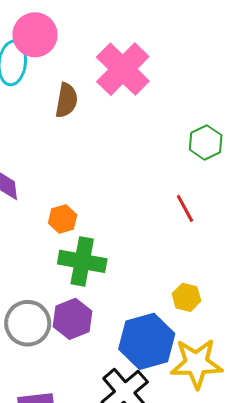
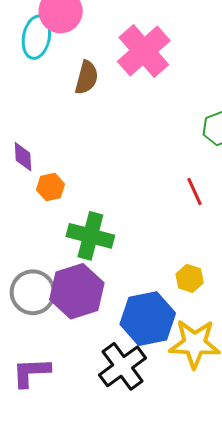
orange hexagon: (63, 219) -> (51, 187), moved
purple hexagon: (73, 319) -> (77, 291), size x1.4

